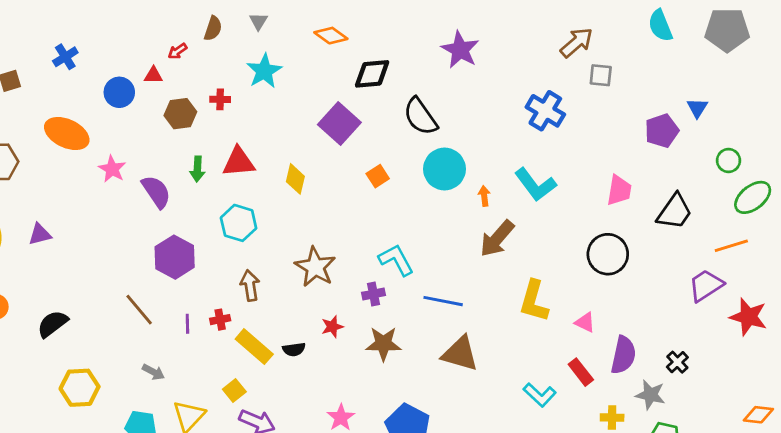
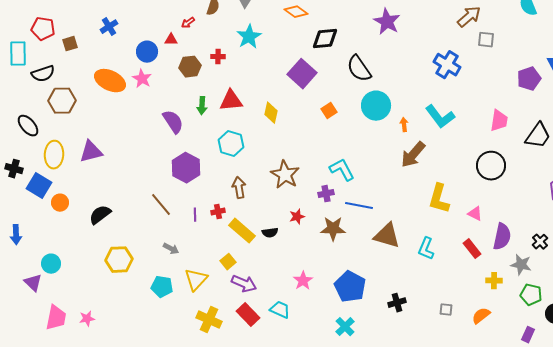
pink star: (112, 169) -> (142, 79), moved
purple triangle: (40, 234) -> (91, 152), size x1.4
blue line: (443, 301) -> (359, 206), moved
cyan L-shape: (540, 395) -> (426, 249), moved, turned 70

